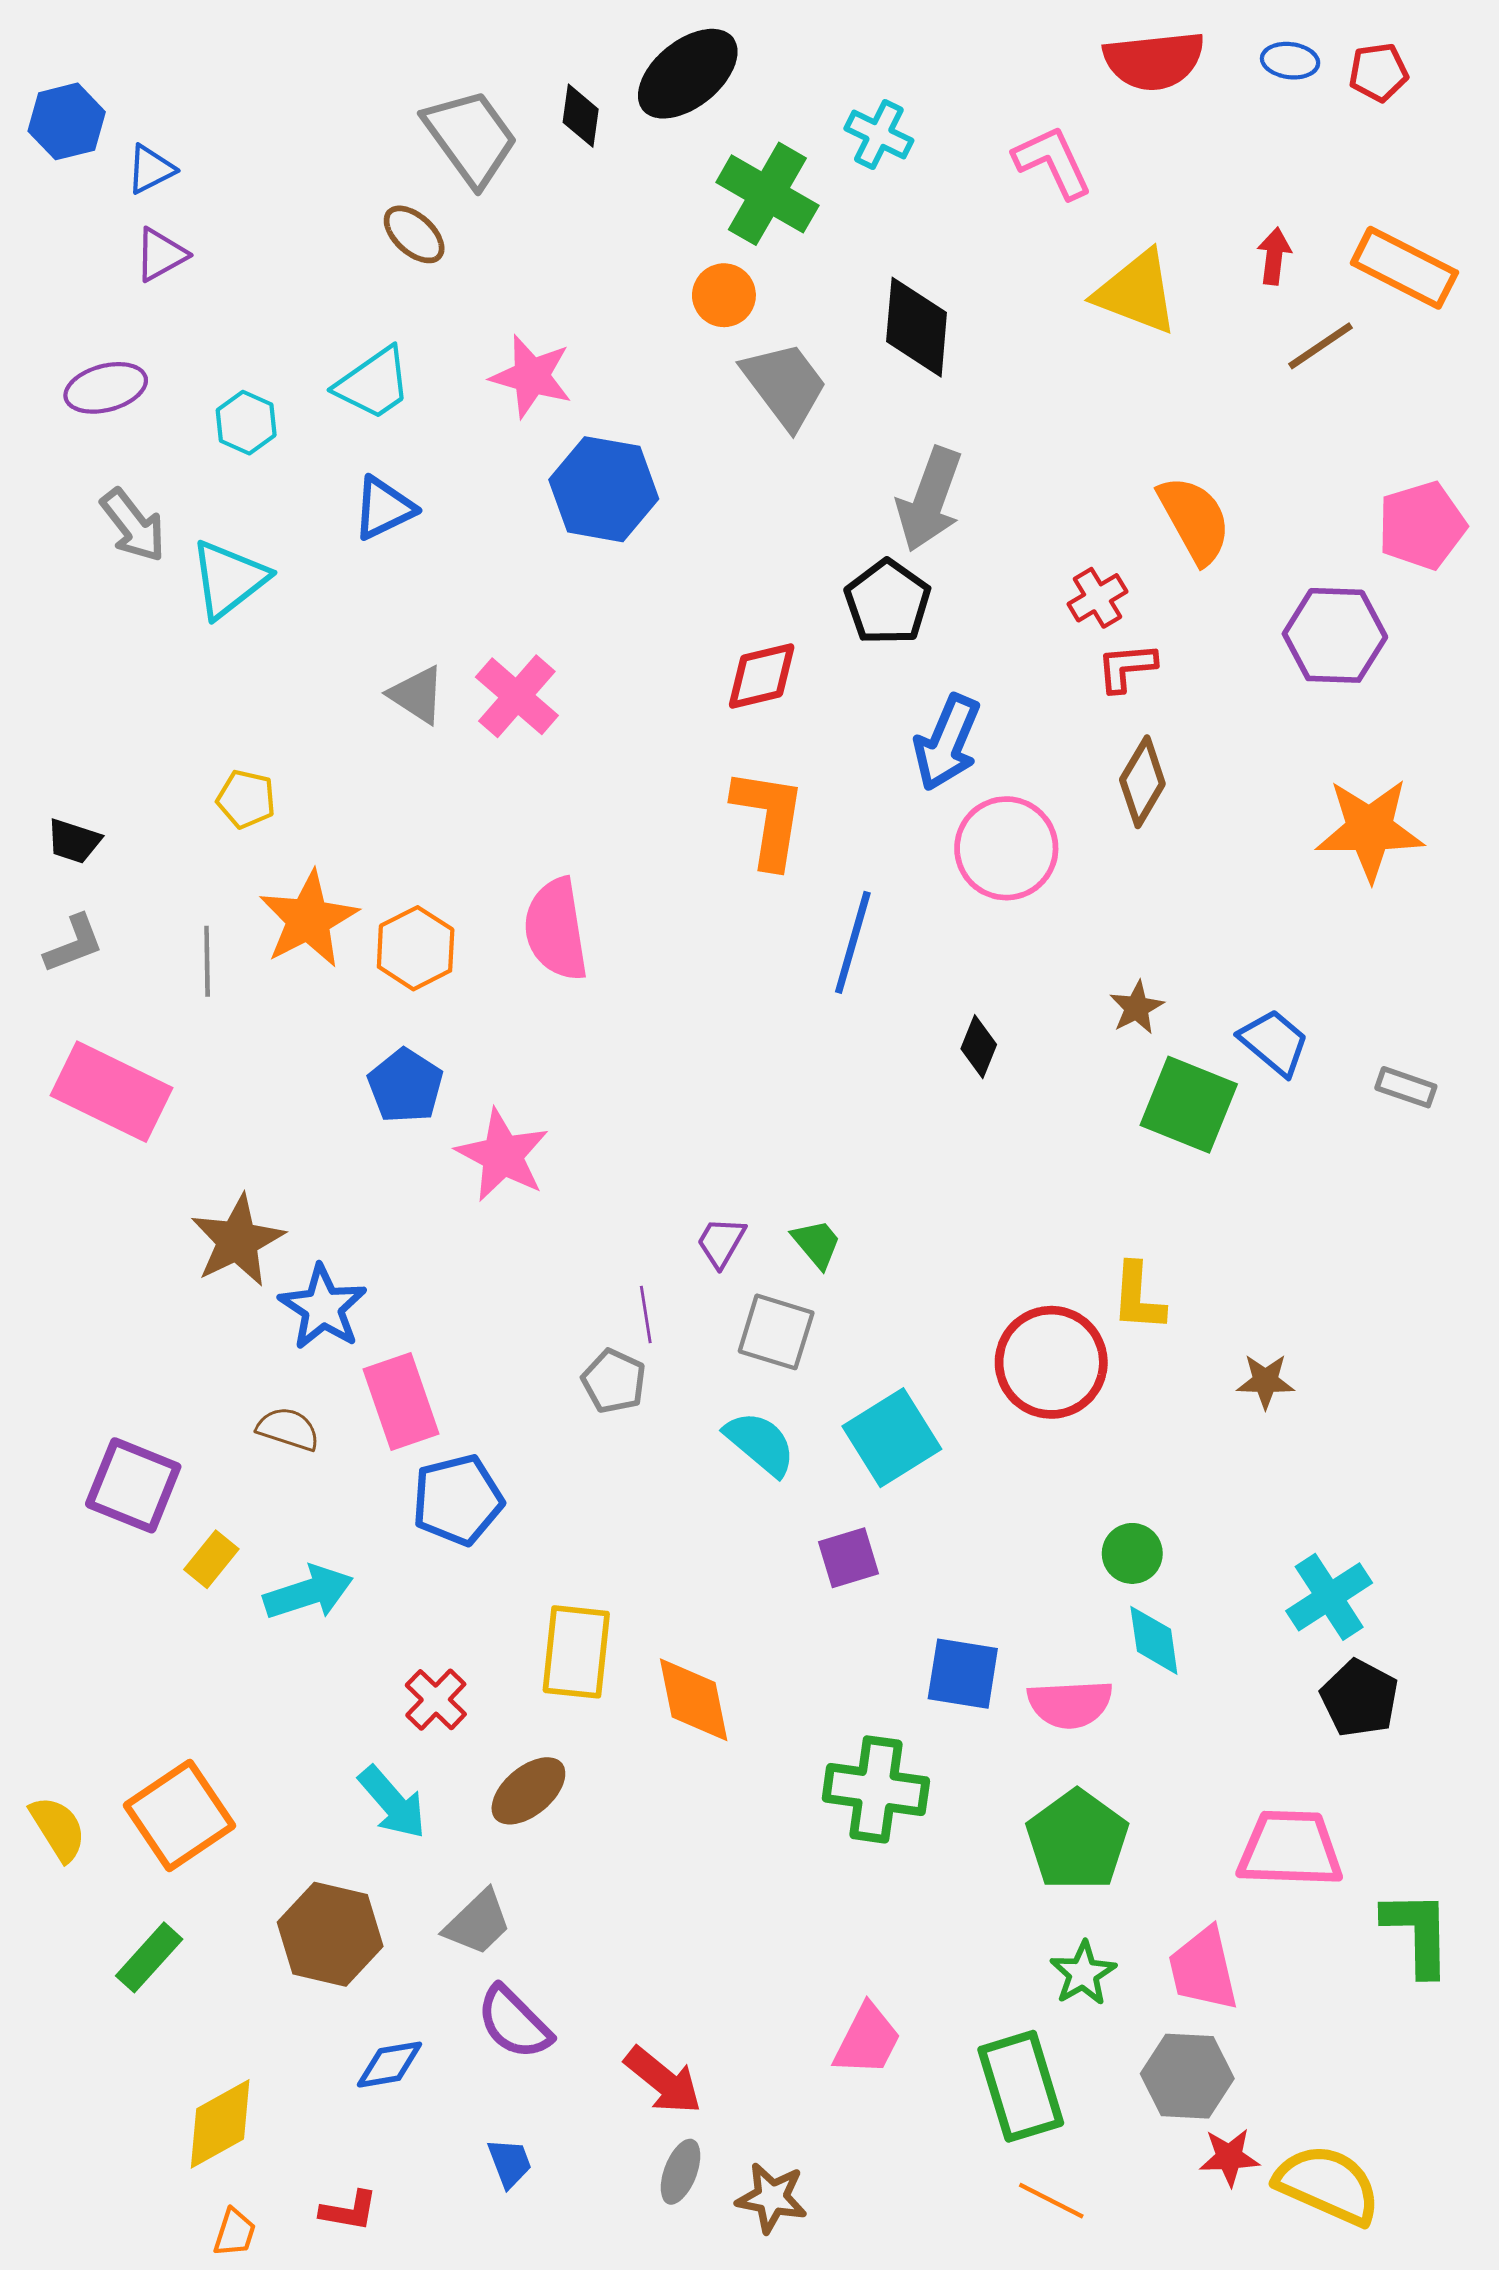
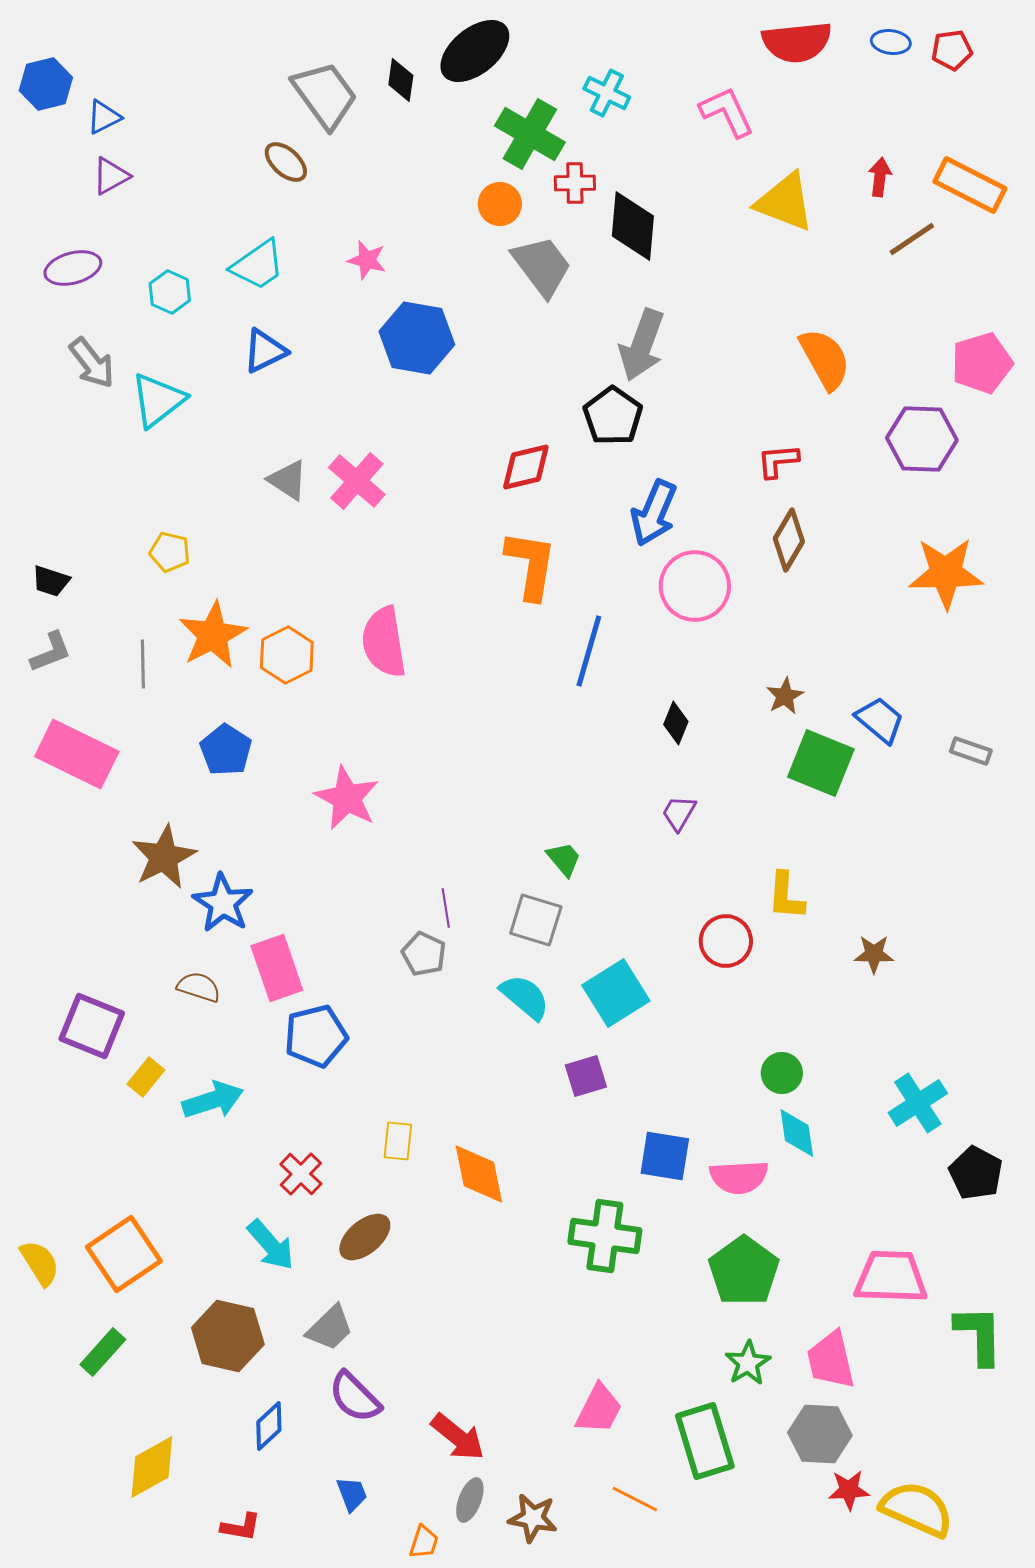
pink star: (531, 376) -> (367, 260), size x0.7
red cross: (1098, 598) -> (575, 183), moved, turned 30
blue pentagon: (405, 1086) -> (226, 750), moved
purple trapezoid: (721, 1242) -> (679, 813), moved
red circle: (1051, 1362) -> (726, 941), size x0.7
yellow rectangle: (576, 1652) -> (398, 1141), size x0.6
black pentagon: (1360, 1698) -> (976, 1173), moved
blue diamond: (389, 2065) -> (269, 1426), turned -33
orange line: (1051, 2201) -> (635, 1499), moved
orange trapezoid: (235, 2233) -> (424, 1542), moved

